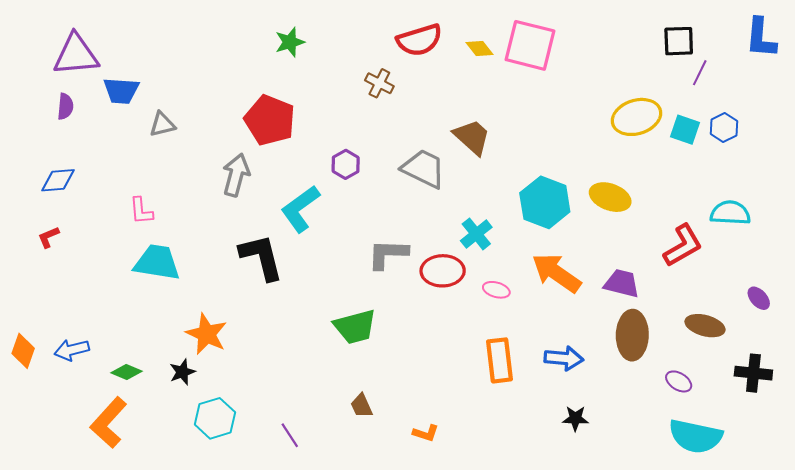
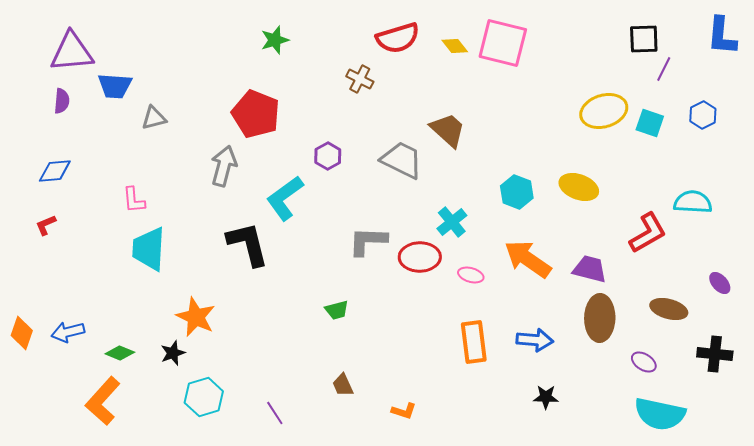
blue hexagon: (724, 128) -> (703, 115), moved
cyan hexagon: (545, 202) -> (517, 192), size x0.7
cyan trapezoid: (157, 262) -> (149, 249), turned -96
green trapezoid: (355, 327) -> (337, 310), size x0.6

